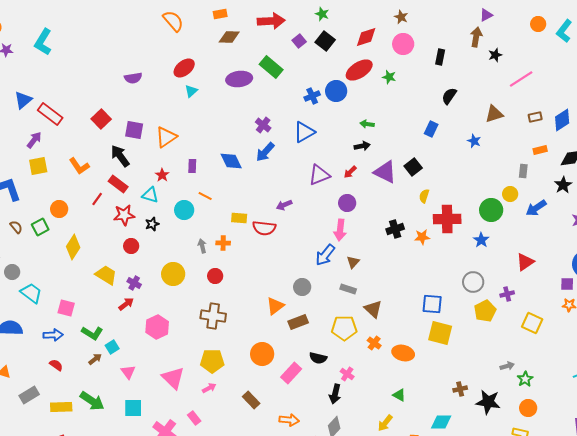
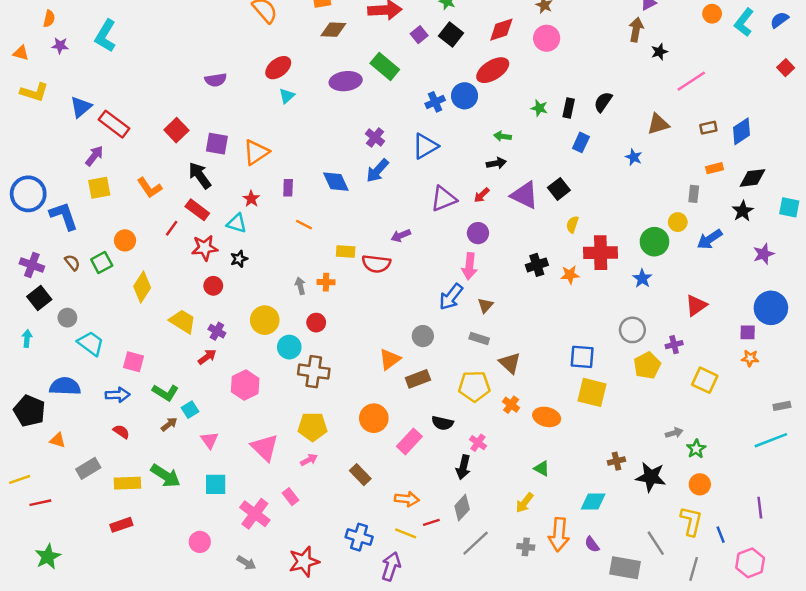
black rectangle: (440, 57) -> (569, 108), moved
green star: (389, 77) -> (539, 108), moved
cyan circle: (184, 210) -> (289, 347), moved

